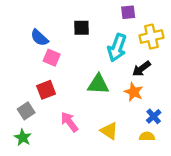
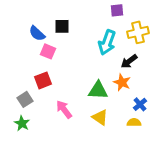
black square: (82, 28) -> (62, 26), moved
green triangle: (98, 84) -> (98, 90), moved

